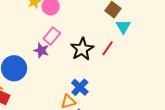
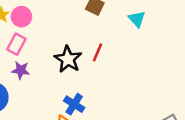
cyan triangle: (123, 27) -> (137, 19), moved
pink rectangle: (52, 36) -> (16, 44), moved

